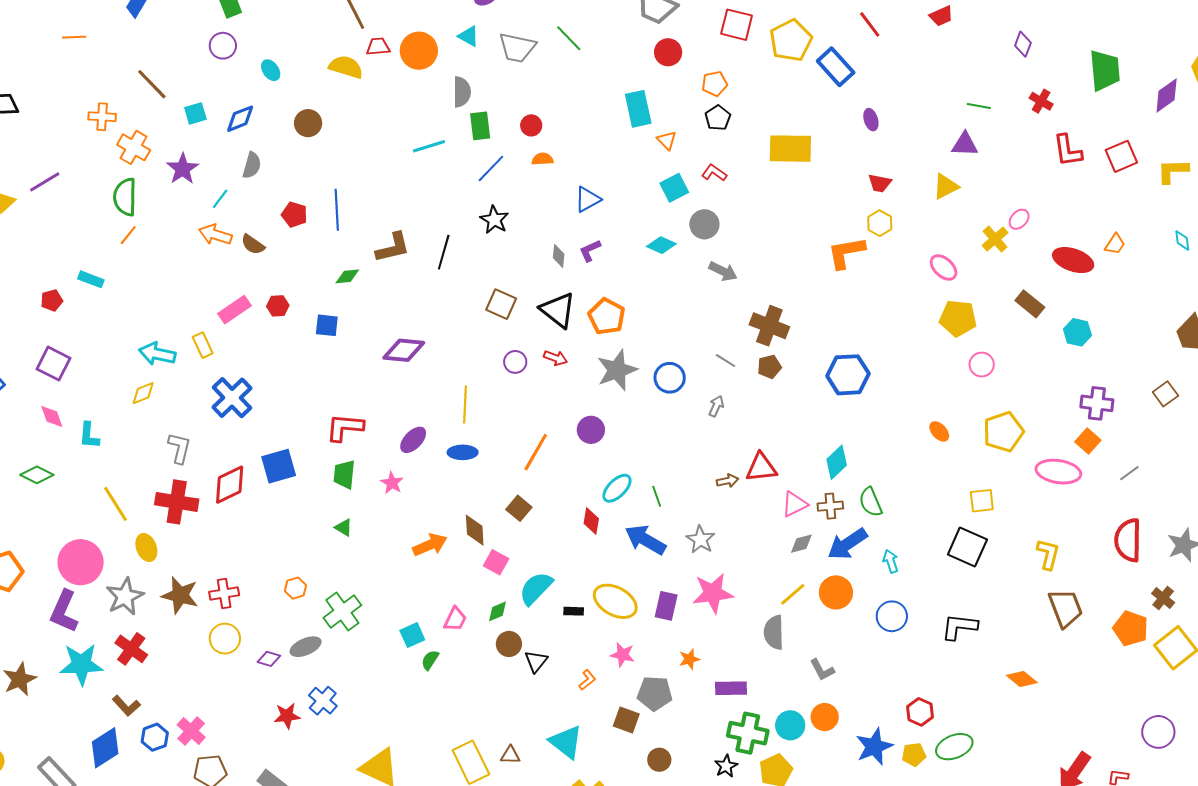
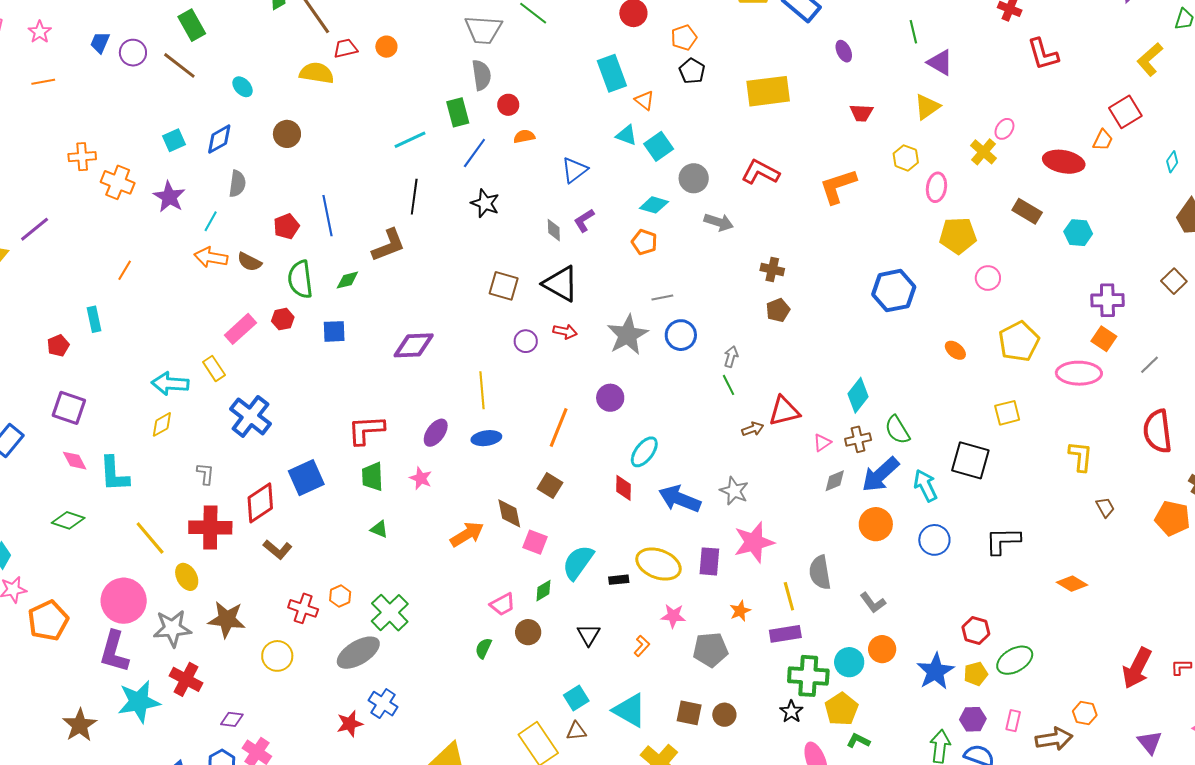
cyan triangle: (469, 36) -> (626, 135), moved
purple circle: (223, 46) -> (133, 53), moved
orange circle: (419, 51) -> (386, 47), size x0.6
brown line: (152, 84) -> (179, 65), moved
gray semicircle: (462, 92) -> (481, 75), moved
green line: (979, 106) -> (913, 32), moved, turned 75
purple triangle: (965, 144) -> (940, 62), turned 36
red square: (1121, 156) -> (1125, 112), moved
yellow L-shape: (1173, 171) -> (1150, 59), turned -32
red L-shape: (714, 173) -> (760, 172), moved, size x1.5
green semicircle: (125, 197) -> (300, 279), moved
red pentagon: (294, 215) -> (286, 226), turned -30
yellow hexagon: (880, 223) -> (906, 158), moved
cyan diamond: (1182, 241) -> (1172, 162), moved, turned 50
black line: (444, 252) -> (414, 197), moved
pink ellipse: (944, 267) -> (936, 187), turned 64
cyan rectangle: (91, 279) -> (94, 319), turned 65
orange pentagon: (607, 316) -> (644, 242), moved, size x0.7
brown cross: (769, 326) -> (772, 270), size x0.6
gray line: (726, 361) -> (662, 298), moved, turned -35
blue hexagon: (848, 375) -> (894, 291), moved
cyan L-shape: (89, 435) -> (114, 474), size x1.4
gray L-shape: (179, 448) -> (205, 474), size x0.7
green line: (657, 496) -> (729, 385), moved
pink triangle: (794, 504) -> (822, 443), size x0.7
black square: (967, 547) -> (970, 460), moved
cyan arrow: (891, 561) -> (925, 486), size x1.4
red cross: (224, 593) -> (303, 608), moved, turned 36
yellow line: (793, 594) -> (789, 596), moved, turned -56
gray star: (125, 596) -> (172, 628), turned 30
brown trapezoid: (1065, 608) -> (1105, 507), size x0.5
pink trapezoid: (455, 619) -> (503, 604), turned 44
cyan square: (412, 635) -> (576, 698), moved
brown circle: (509, 644) -> (528, 632), moved
gray ellipse: (306, 647) -> (358, 653), size x1.4
purple diamond: (269, 659) -> (232, 719), moved
brown L-shape: (126, 706) -> (278, 549), moved
brown square: (626, 720) -> (689, 713), moved

